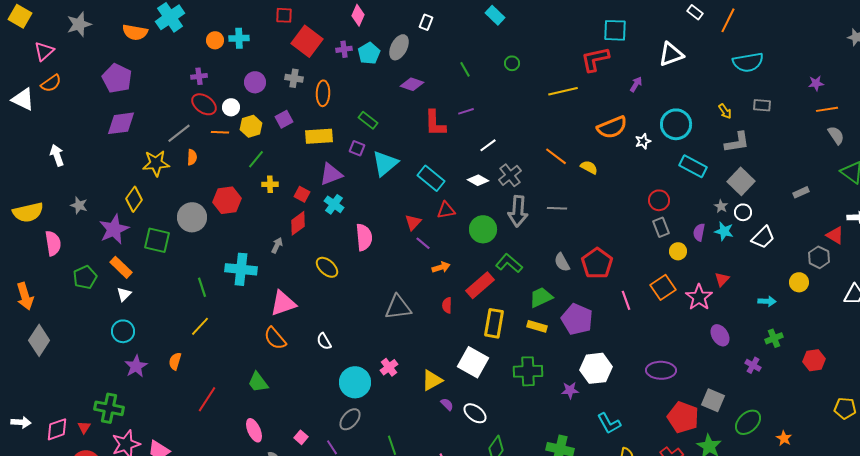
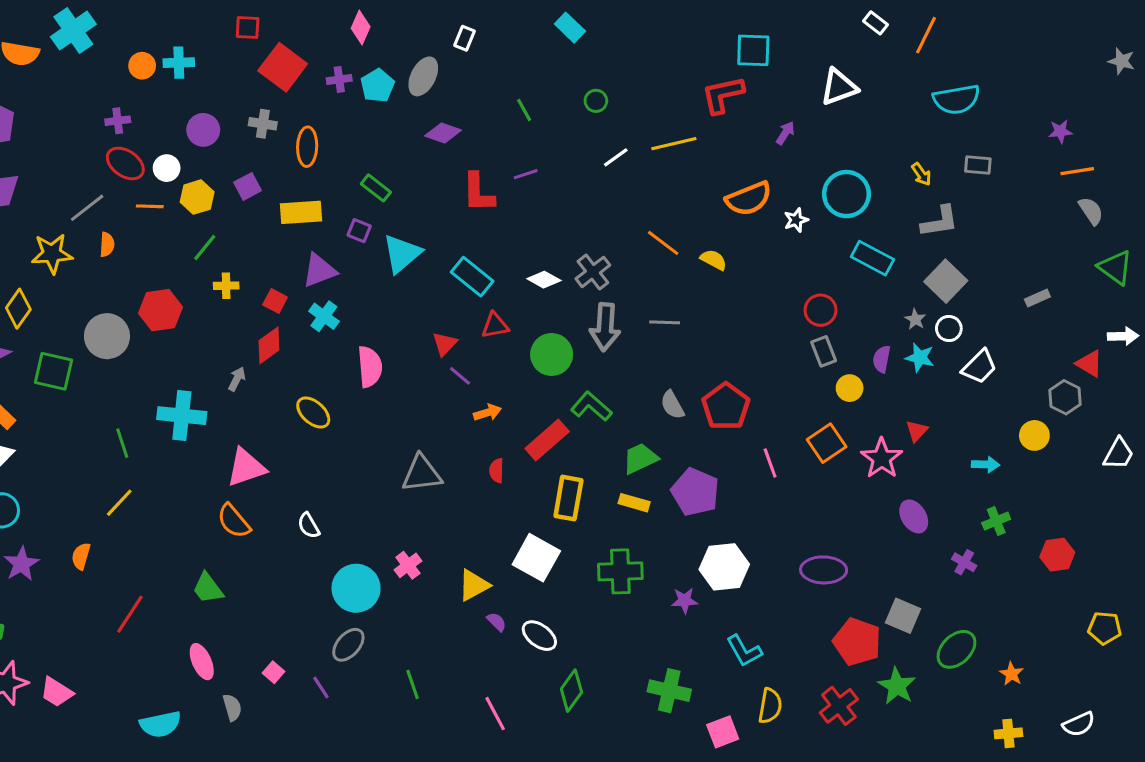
white line: (488, 145) -> (616, 157), moved

